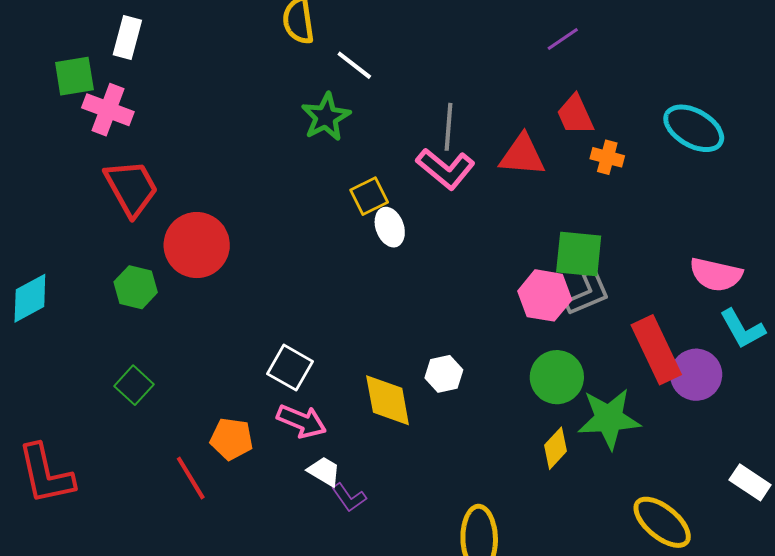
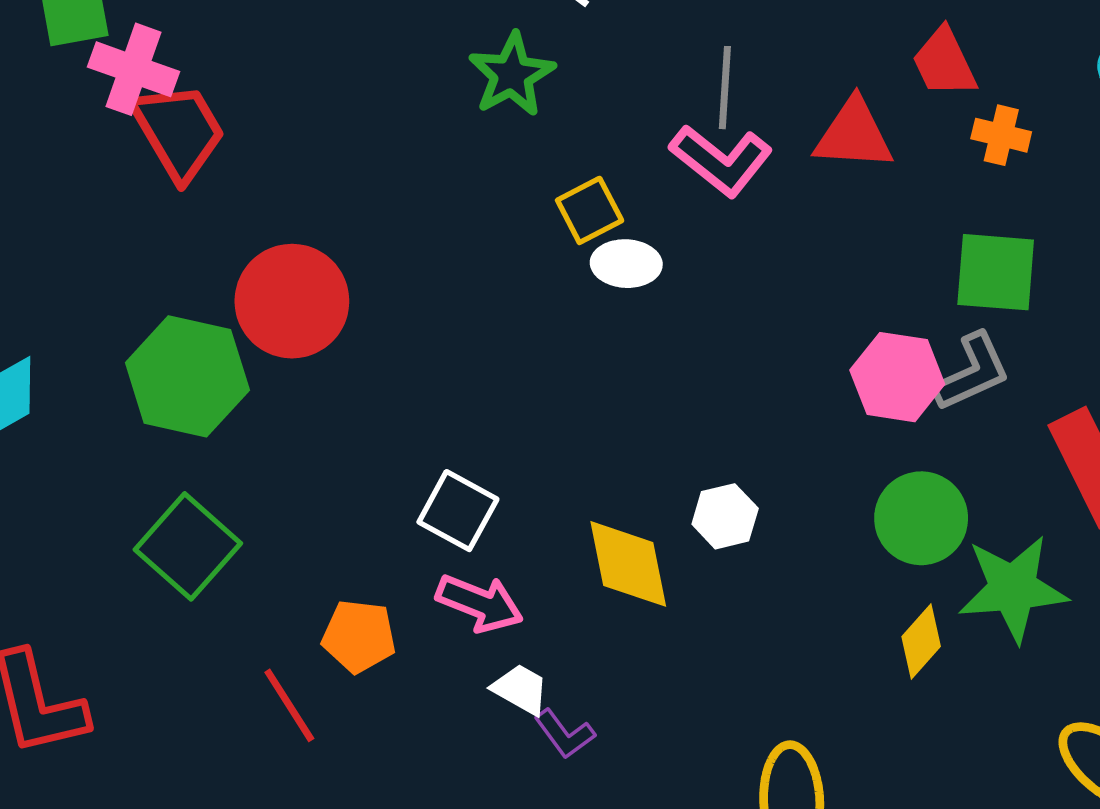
red trapezoid: (131, 188) -> (179, 131), moved
white ellipse: (390, 227) -> (626, 264), turned -66
green square: (579, 254) -> (996, 272), moved
green hexagon: (136, 287) -> (187, 376), size x1.6
green square: (134, 385) -> (188, 546), size x1.5

